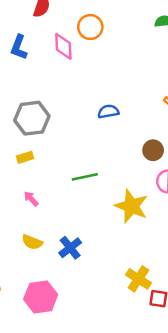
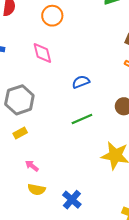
pink diamond: (63, 46) -> (42, 53), moved
green line: (85, 177) -> (82, 119), moved
yellow semicircle: (32, 242) -> (37, 190), moved

